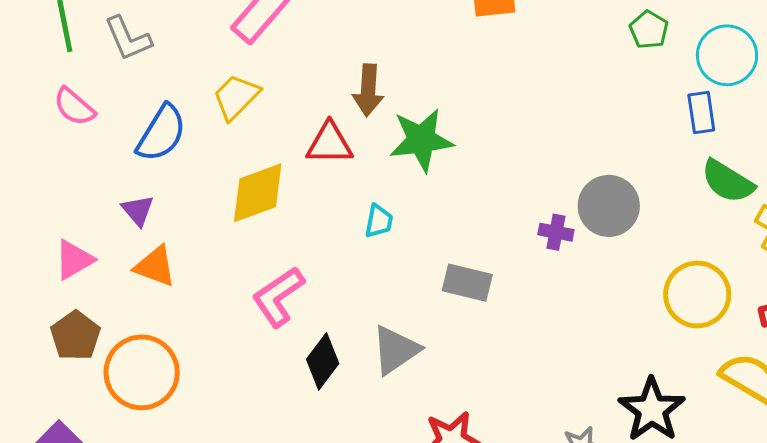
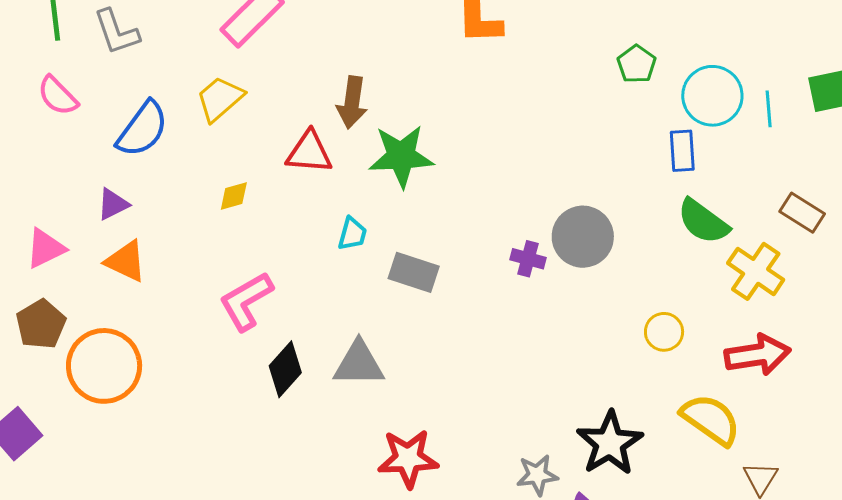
yellow diamond: (258, 193) -> (234, 196), size x0.5
purple triangle: (138, 210) -> (113, 204), turned 39
gray rectangle: (467, 283) -> (414, 272), moved
yellow circle: (697, 294) -> (664, 332), size x0.6
gray triangle: (396, 350) -> (359, 364), turned 30

